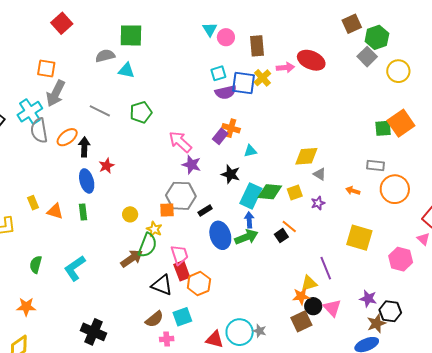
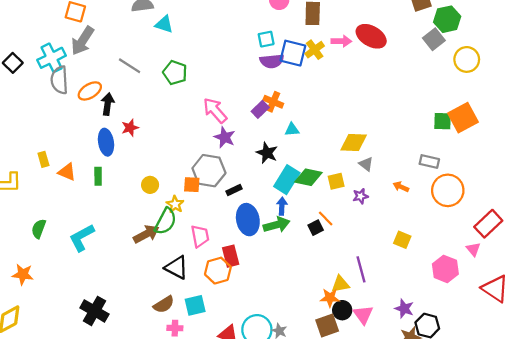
green pentagon: (141, 112) -> (175, 73), turned 30
yellow square: (359, 238) -> (402, 240), size x0.6
red rectangle: (182, 271) -> (231, 256), moved

